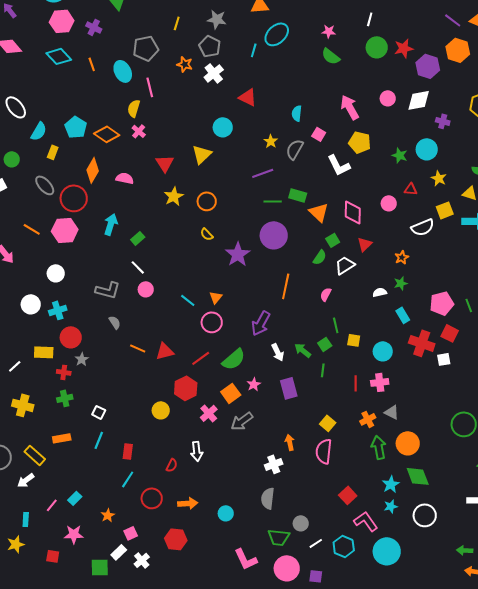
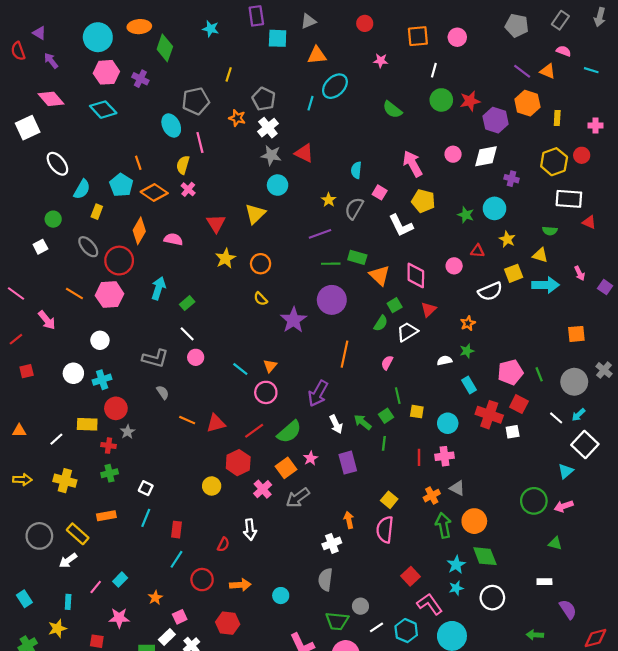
gray star: (217, 19) -> (271, 155), moved
pink star: (329, 31) -> (381, 61), moved
orange line: (92, 64) -> (138, 163), moved

